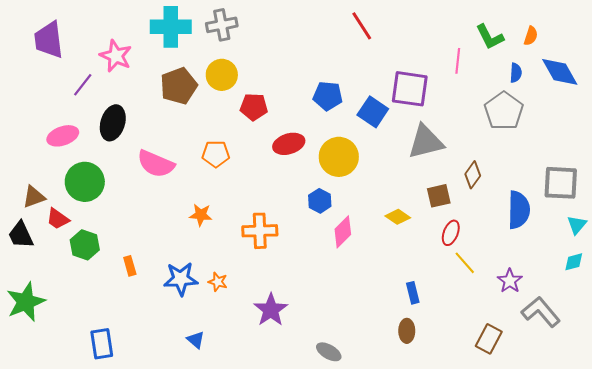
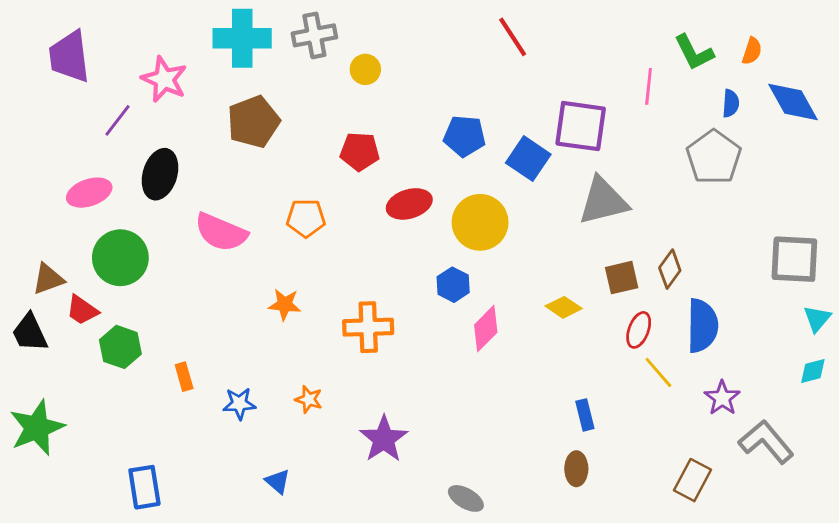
yellow circle: (222, 75) -> (365, 69), moved, size x0.7
brown diamond: (473, 175) -> (670, 269), moved
blue semicircle: (519, 210) -> (702, 326), moved
blue star: (181, 279) -> (239, 404), moved, size x0.7

